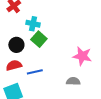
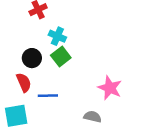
red semicircle: (14, 65) -> (24, 82), turned 70

